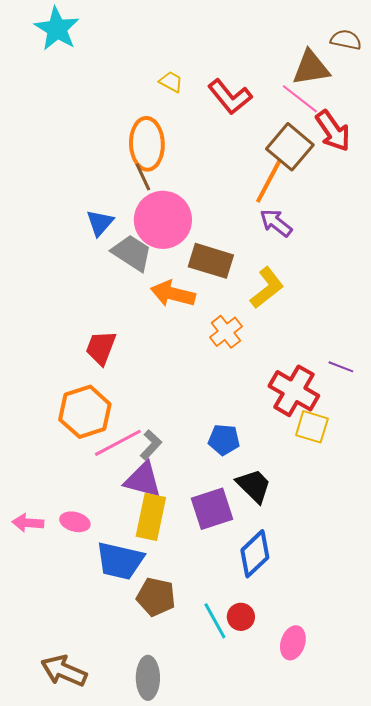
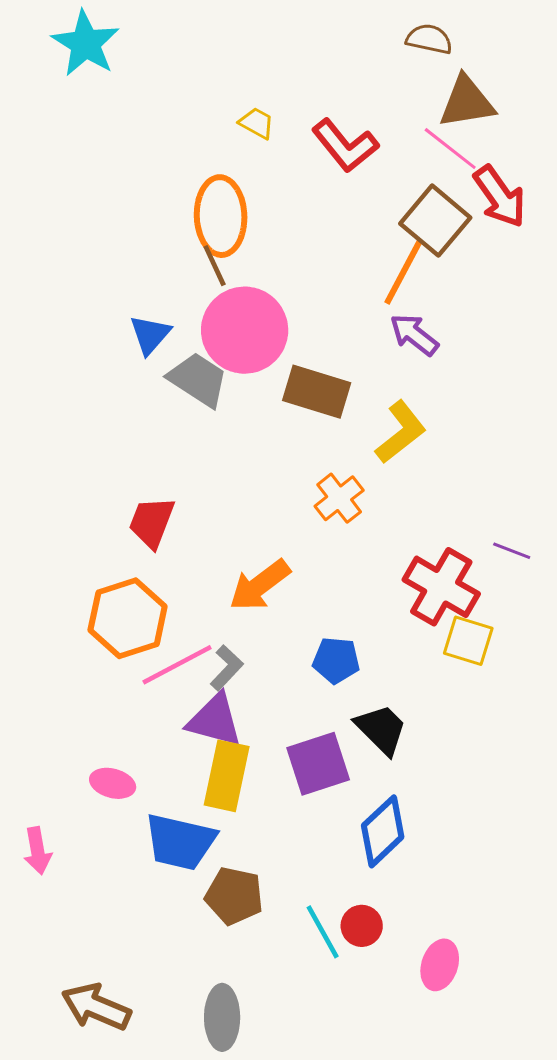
brown semicircle: (346, 40) -> (429, 39), moved
orange arrow: (173, 294) -> (260, 585), moved, turned -51
pink arrow: (28, 523) -> (38, 851), moved, turned -104

